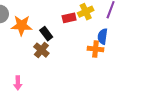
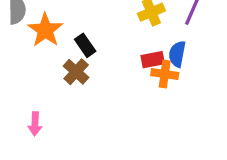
red rectangle: (69, 18) -> (153, 60), moved
orange star: (22, 25) -> (45, 30), turned 30

